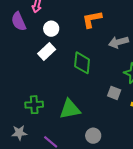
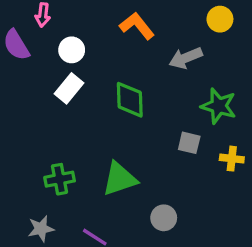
orange L-shape: (92, 19) -> (137, 26), turned 70

